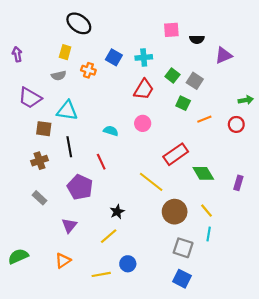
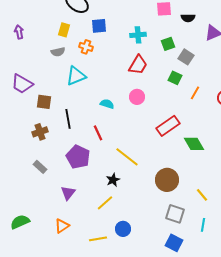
blue square: (114, 57) -> (99, 26), moved, turned -35
green square: (172, 76) -> (168, 44), moved, turned 32
purple trapezoid: (30, 98) -> (22, 84), moved
cyan triangle: (67, 111) -> (76, 76), moved, turned -30
orange line: (204, 119) -> (195, 93), turned -40
yellow line: (151, 182) -> (127, 157), moved
yellow line: (206, 211) -> (202, 195), moved
cyan line: (209, 234) -> (203, 225), moved

